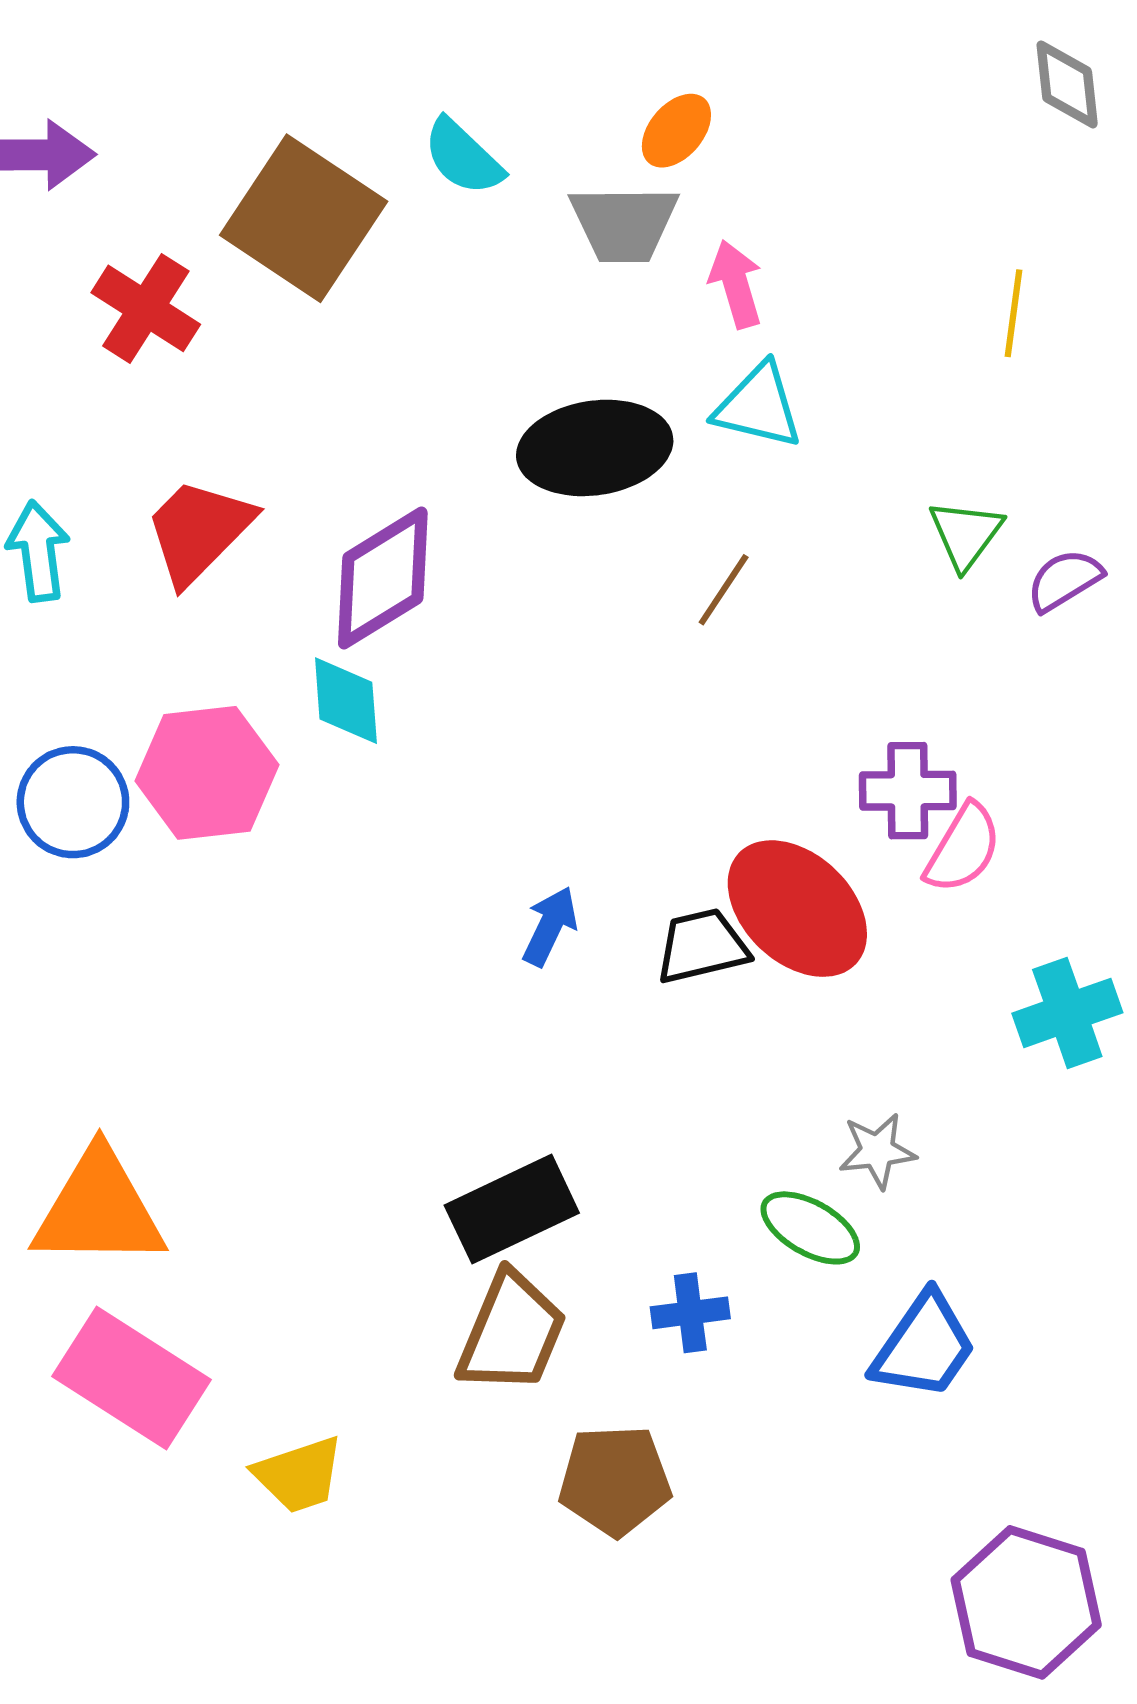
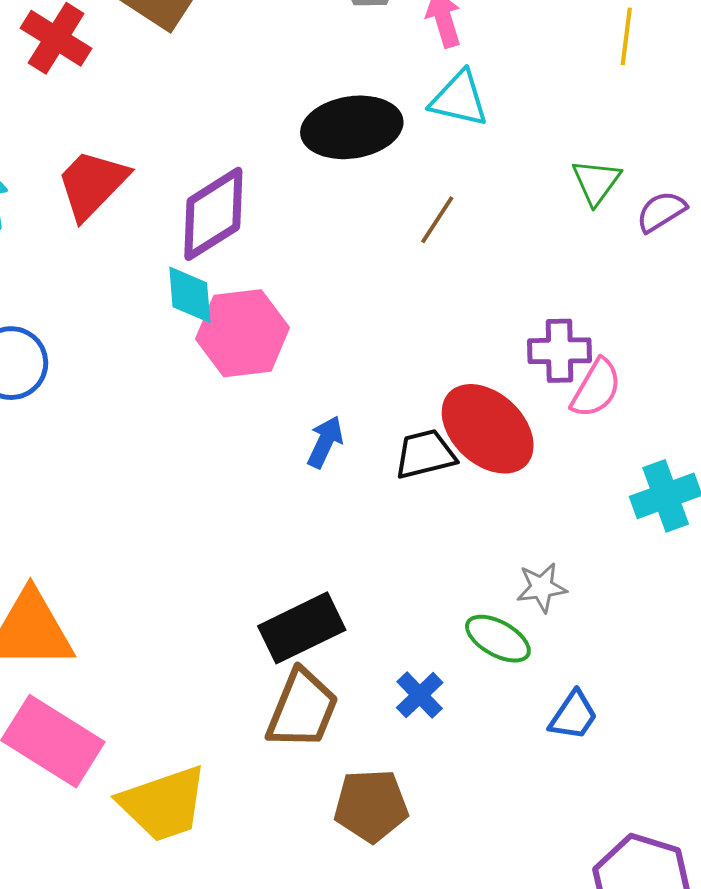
pink hexagon: (207, 773) -> (243, 333), moved
blue cross: (690, 1313) -> (420, 695), turned -36
blue trapezoid: (924, 1346) -> (573, 716), size x0.7
yellow trapezoid: (299, 1475) -> (163, 804), size x1.5

